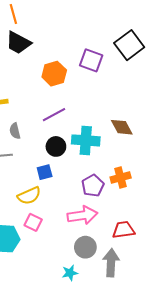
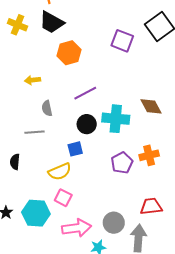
orange hexagon: (54, 74) -> (69, 53), moved
pink arrow: (82, 215) -> (77, 228), moved

